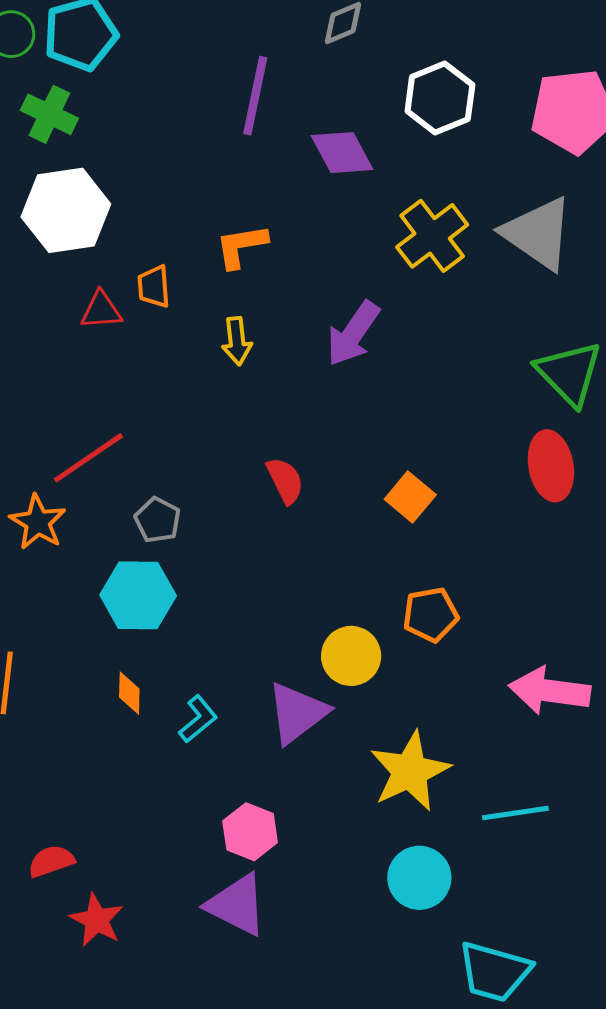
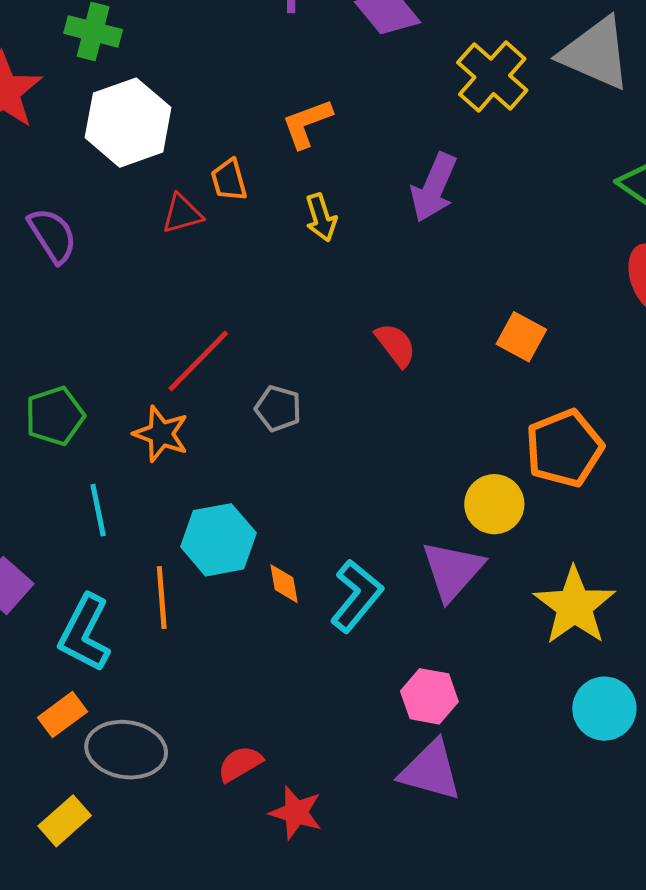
cyan hexagon: (138, 595) -> (218, 540), moved
orange pentagon: (431, 615) -> (564, 448), size x1.4
cyan L-shape: (198, 719) -> (356, 596), size x1.5

